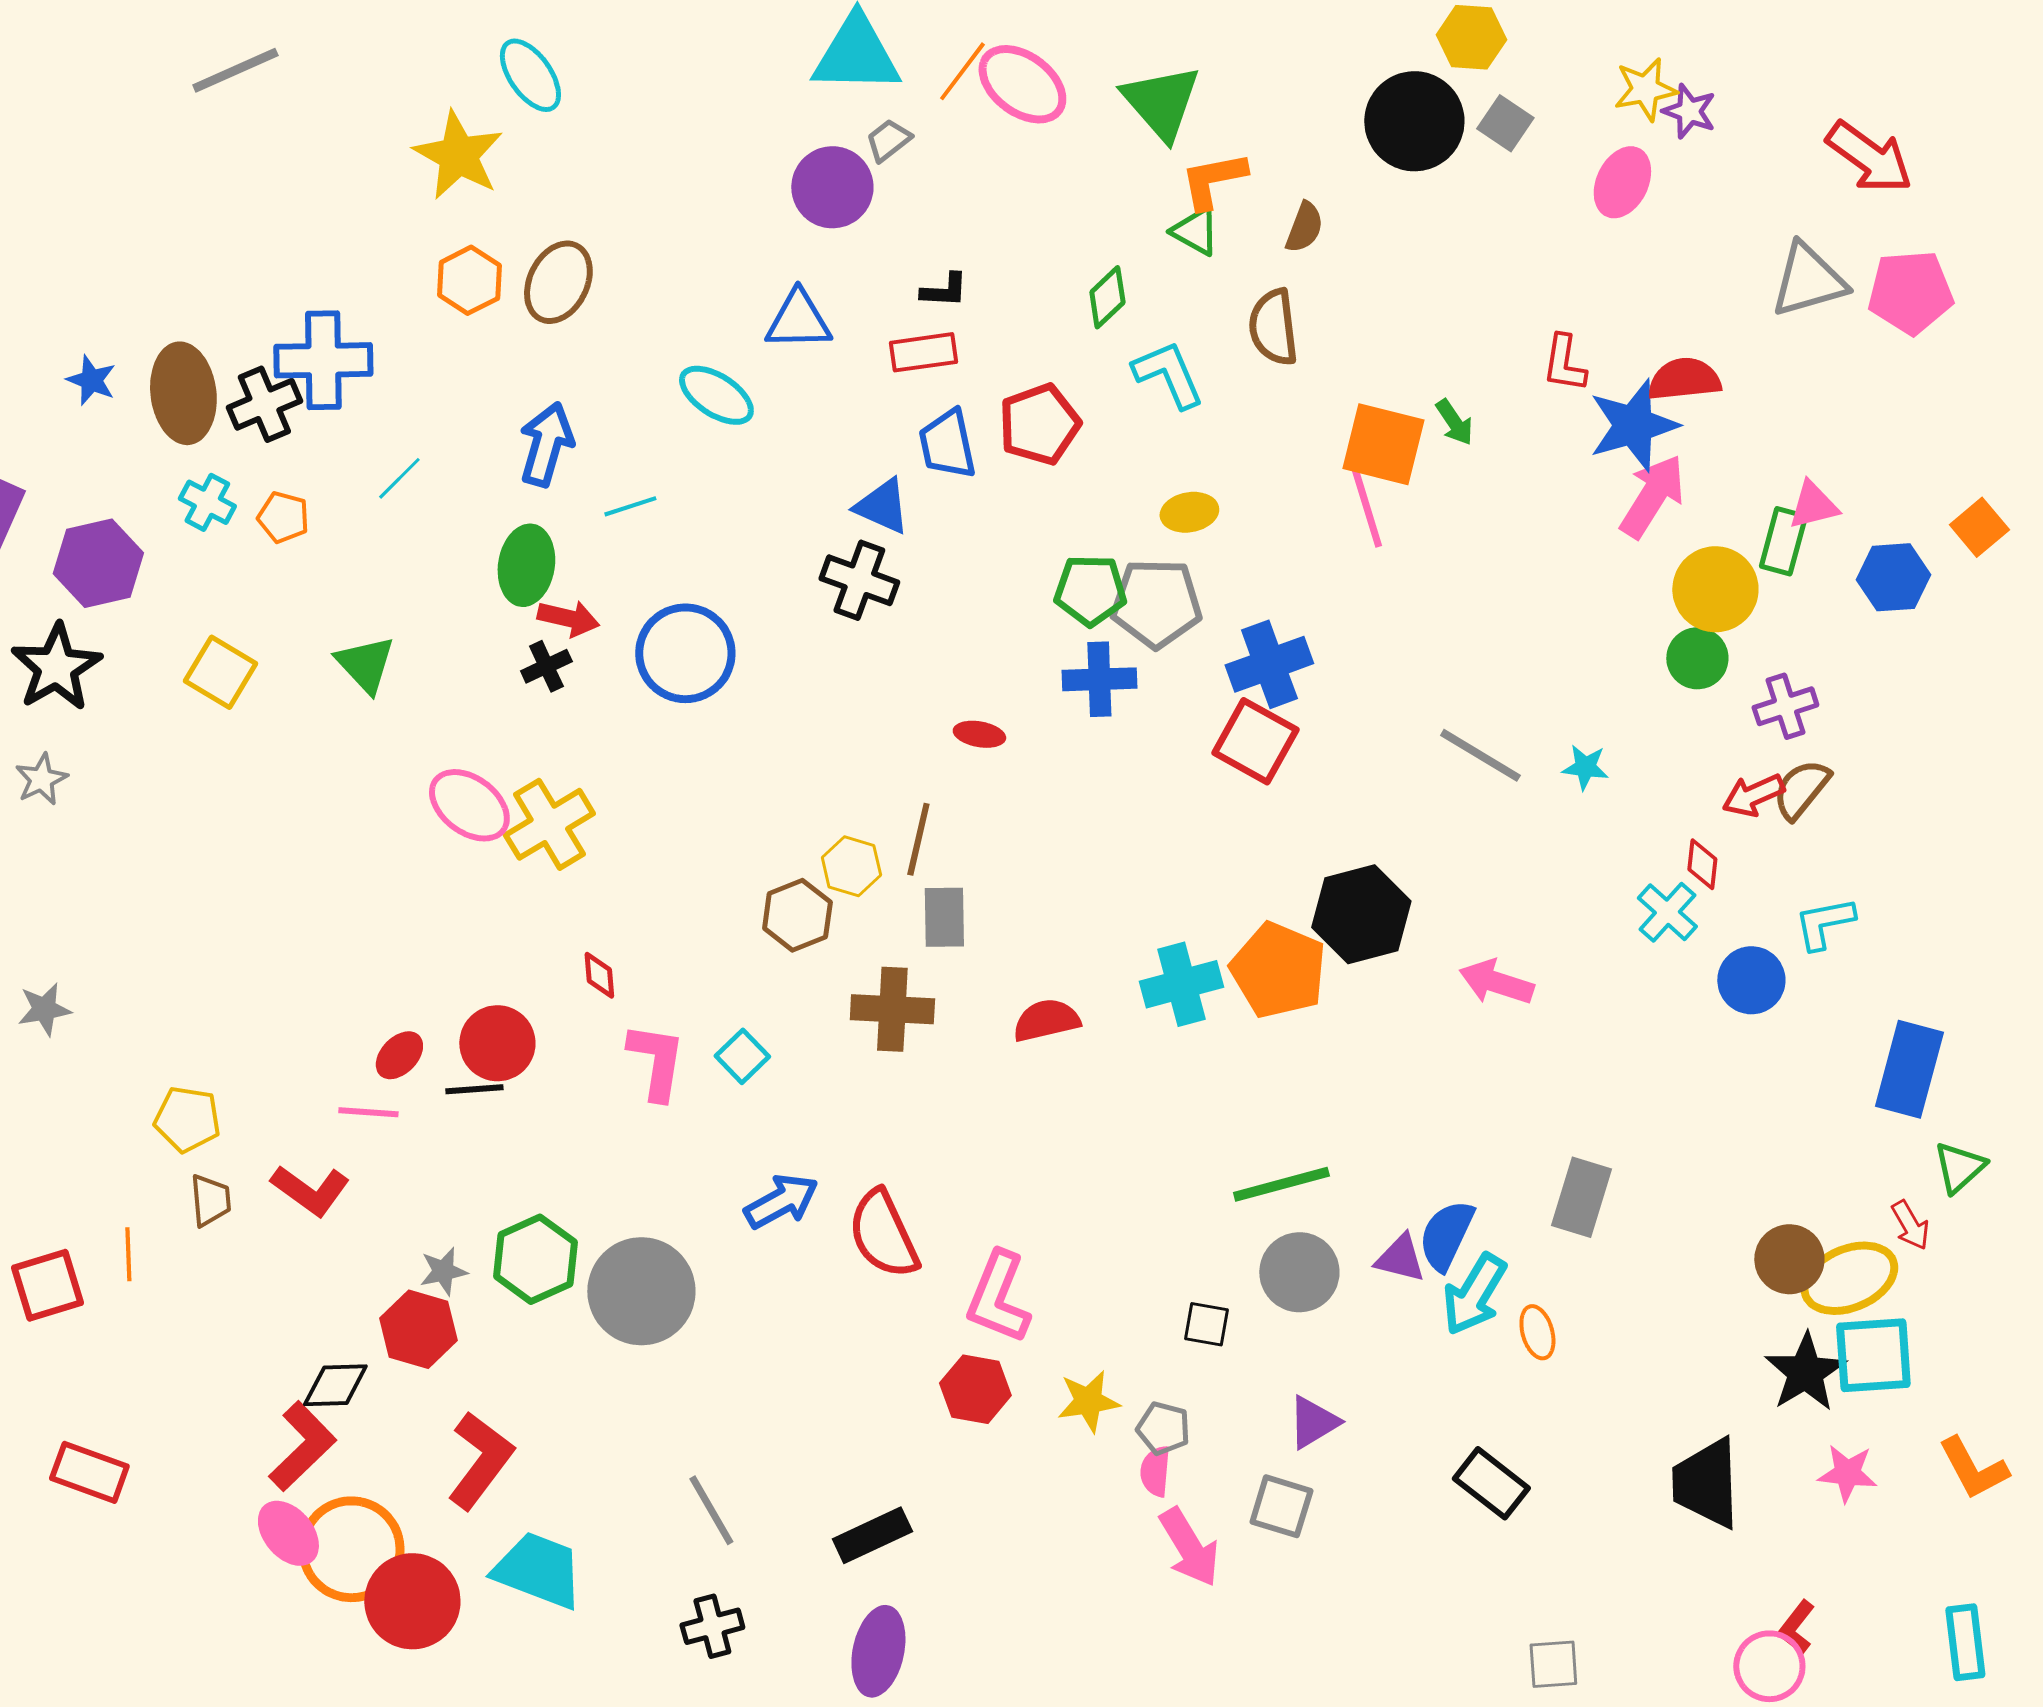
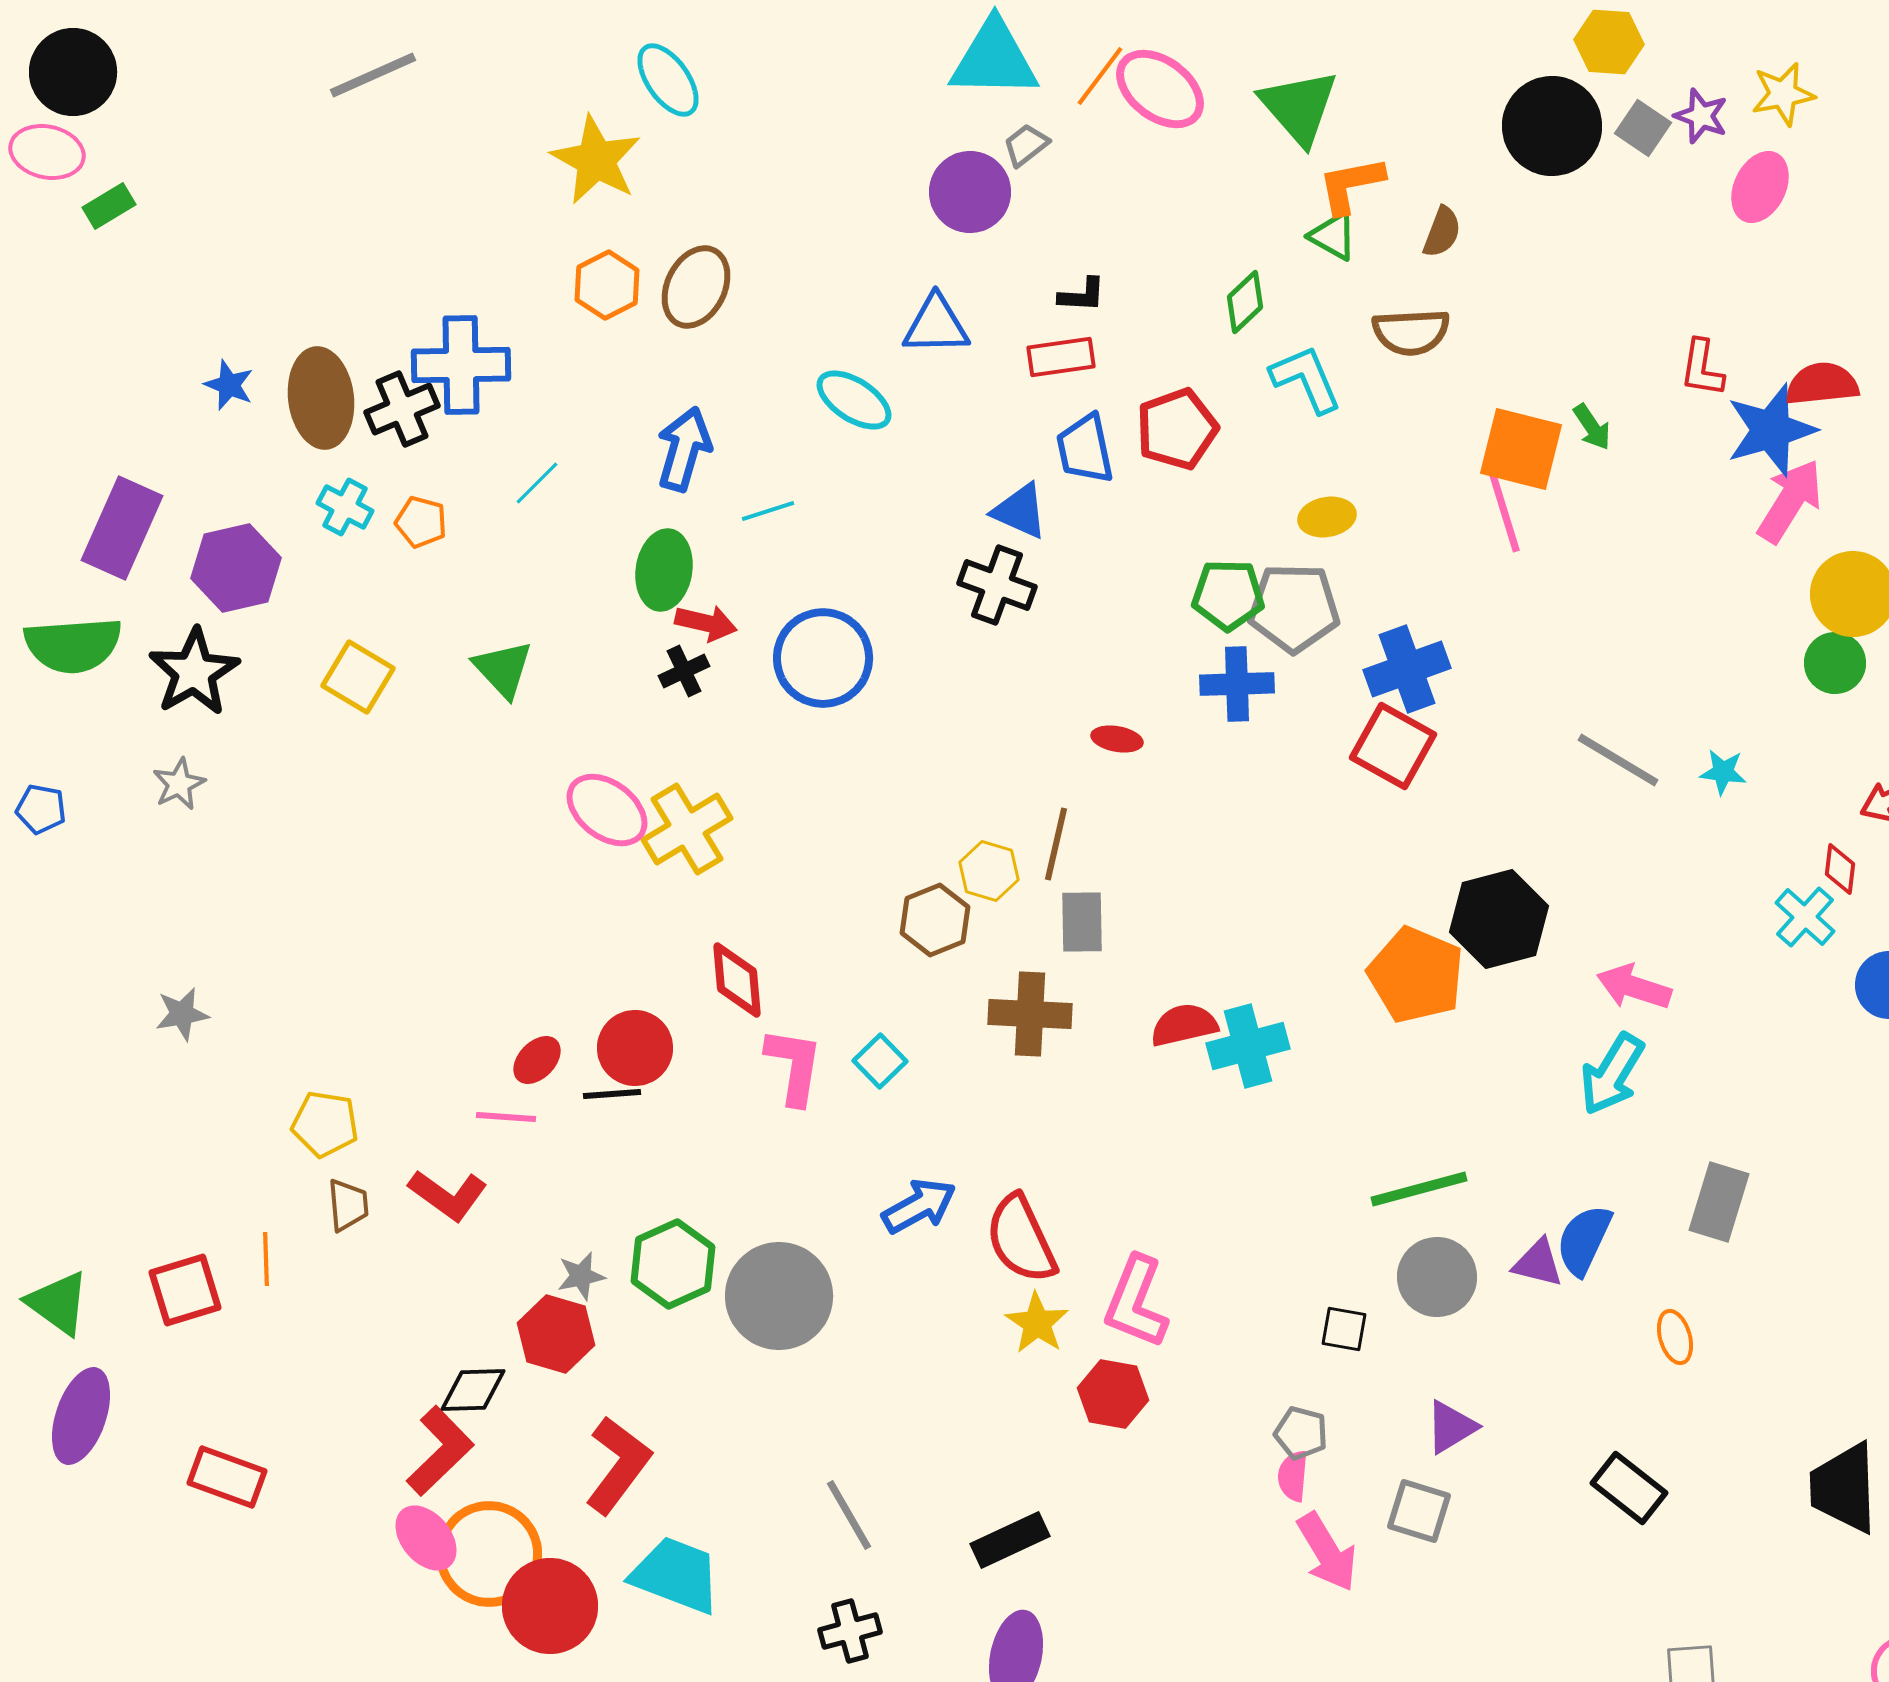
purple star: (1689, 111) -> (1701, 116), moved
brown semicircle: (1273, 327) -> (1411, 332), turned -86
red diamond: (599, 975) -> (737, 980), size x1.6
cyan cross: (1181, 984) -> (1248, 1046), moved
cyan arrow: (1474, 1294) -> (1612, 1074), moved
yellow star: (1088, 1401) -> (1037, 1323), moved, turned -30

